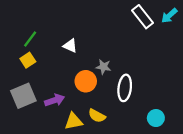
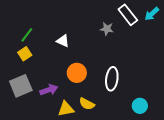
gray star: (104, 67) -> (107, 29), moved

